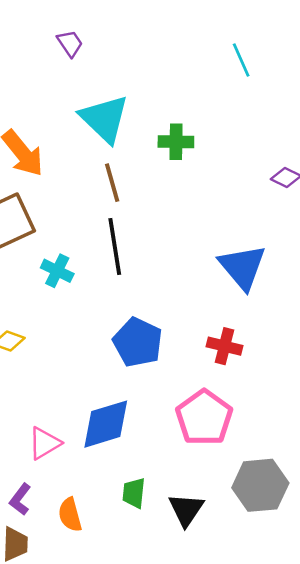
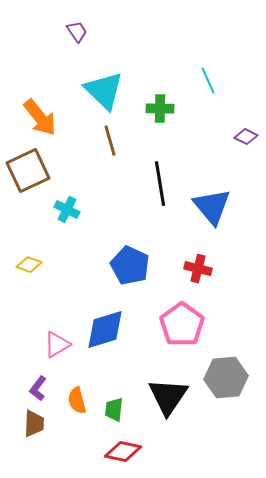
cyan line: (241, 60) -> (208, 81), moved
black line: (115, 246) -> (160, 184), moved
green trapezoid: (134, 493) -> (114, 410), moved
black triangle: (186, 510) -> (168, 397), size x1.4

